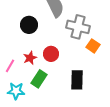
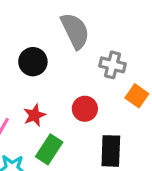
gray cross: (78, 27) -> (112, 65), size x0.7
red circle: (51, 54) -> (85, 109), moved

